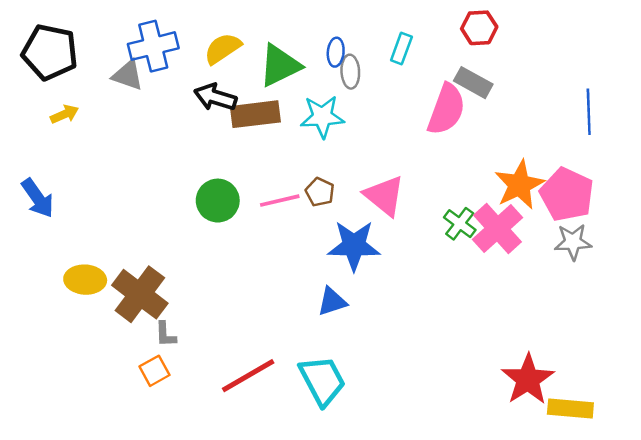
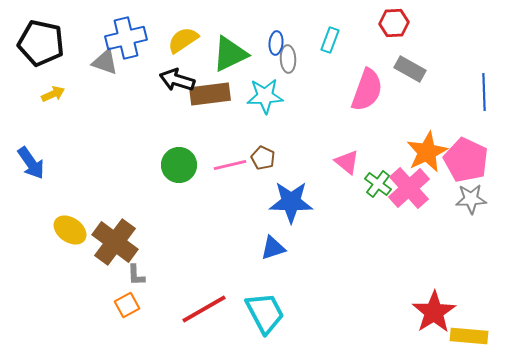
gray rectangle: (473, 83) -> (410, 69), moved
pink triangle: (384, 196) -> (347, 162), moved, size x0.7
yellow ellipse: (85, 280) -> (70, 230), turned 32

